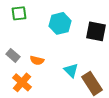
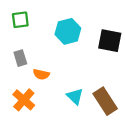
gray rectangle: (13, 55) -> (20, 58), moved, turned 32
cyan triangle: (71, 70) -> (75, 96), moved

